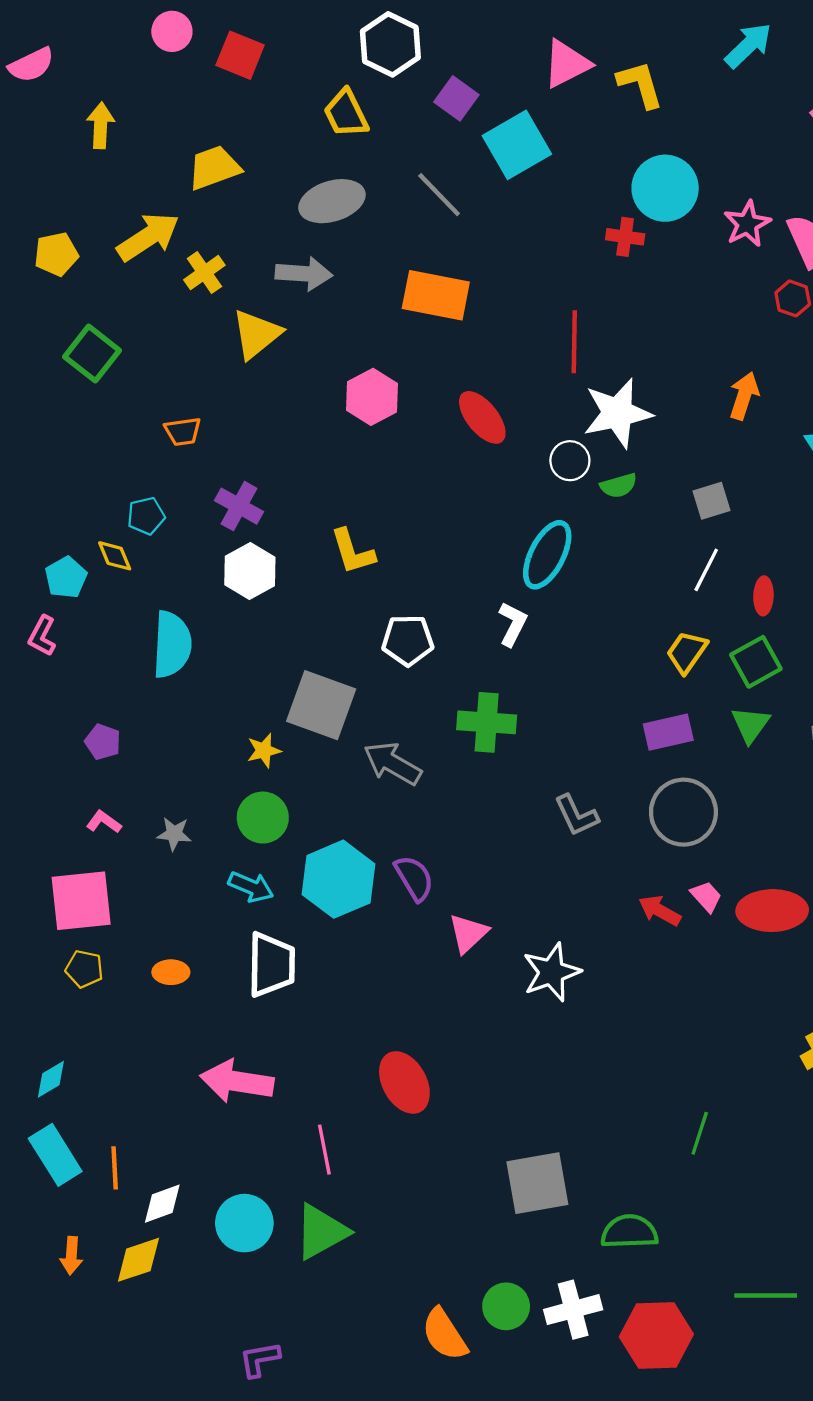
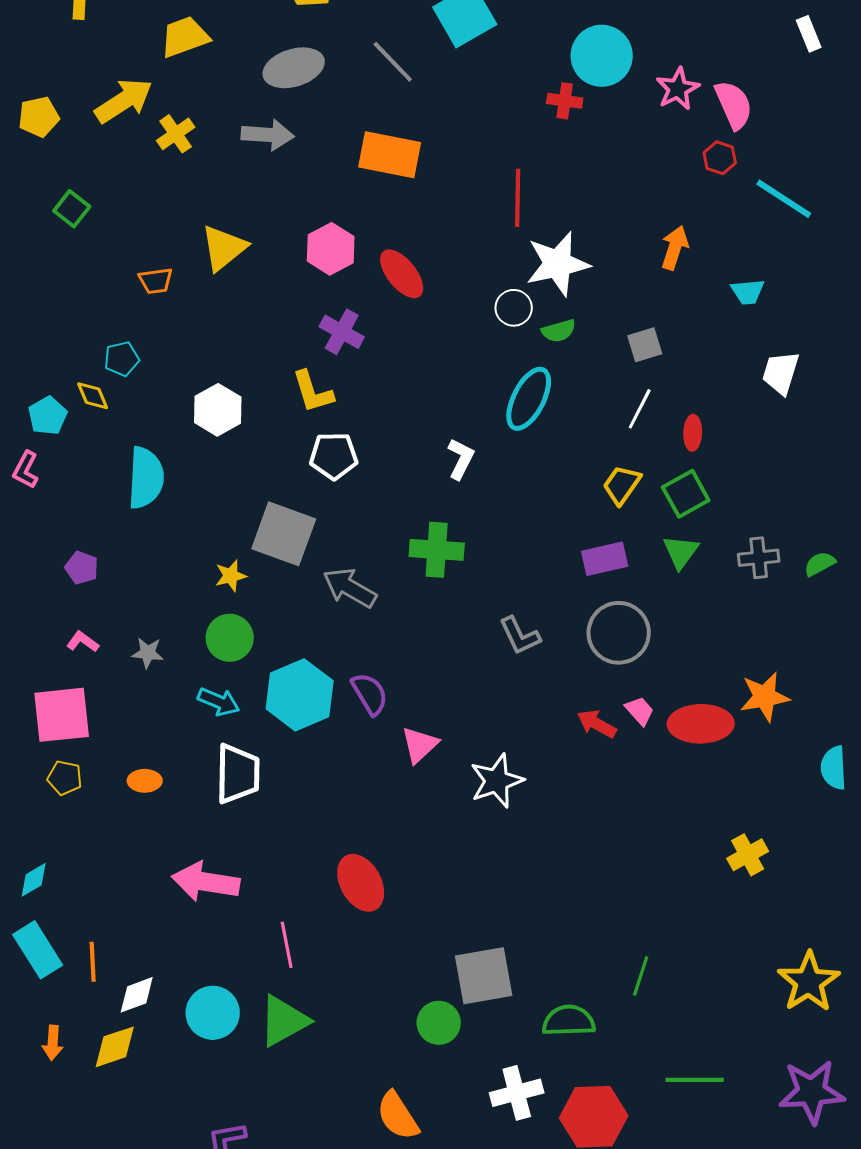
yellow triangle: (256, 334) -> (224, 248), moved
green square: (92, 354) -> (72, 209), size x0.7
red ellipse: (482, 417) -> (402, 274), moved
purple cross: (239, 506) -> (342, 332), moved
cyan ellipse: (547, 555) -> (529, 399), moved
white pentagon: (408, 640) -> (334, 456), moved
green line: (700, 1133) -> (641, 976), moved
green circle: (506, 1306) -> (439, 1023), moved

